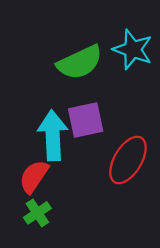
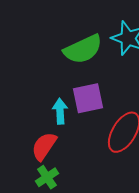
cyan arrow: (53, 135) -> (60, 111), size x0.6

